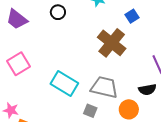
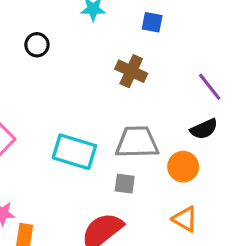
blue square: (132, 16) -> (152, 22), turned -32
brown cross: (112, 43) -> (131, 71), size x0.7

